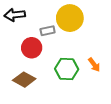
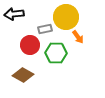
orange arrow: (94, 65) -> (78, 37), moved
green hexagon: (67, 69) -> (56, 53), moved

